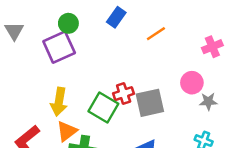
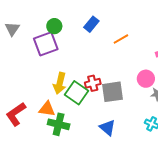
yellow arrow: (59, 102) -> (60, 83), moved
orange triangle: (67, 131) -> (47, 109), turned 42

